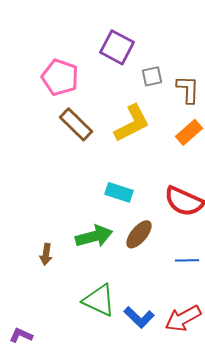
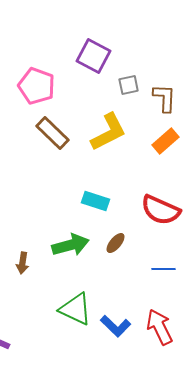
brown ellipse: (139, 234) -> (116, 243), size x0.7
red arrow: (183, 318) -> (160, 327), turned 93

